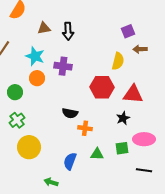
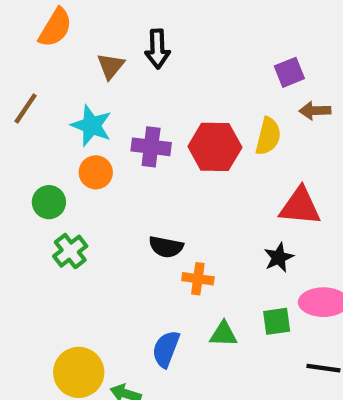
brown triangle: (44, 28) -> (111, 66), turned -40
black arrow: (68, 31) -> (157, 49), moved
red hexagon: (102, 87) -> (215, 147), moved
green cross: (17, 120) -> (70, 251), moved
yellow circle: (29, 147) -> (79, 372), moved

